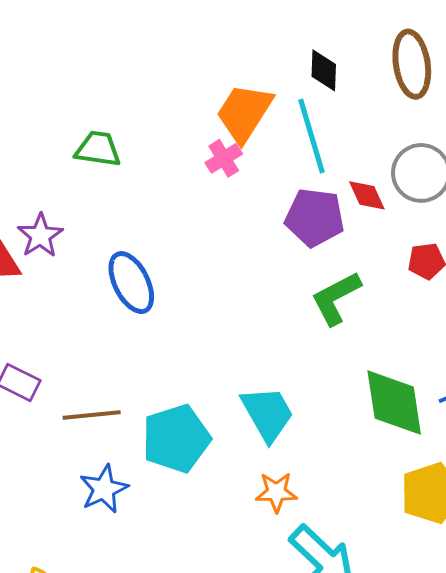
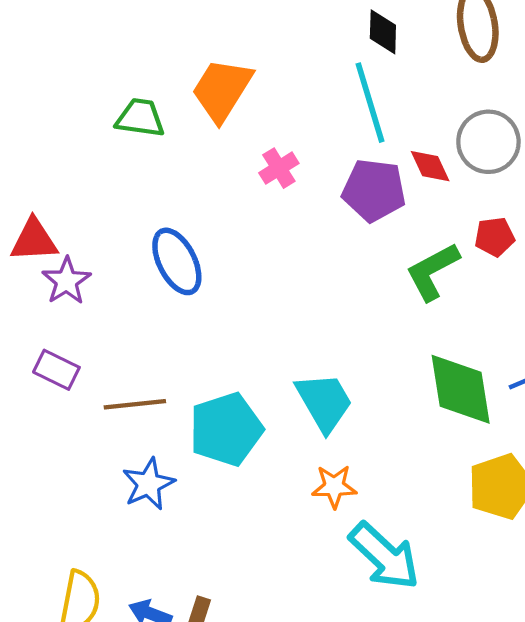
orange trapezoid: (244, 113) -> (222, 90), moved
pink cross: (224, 158) -> (279, 168), moved
purple star: (40, 236) -> (67, 281), moved
green L-shape: (336, 298) -> (432, 272), moved

